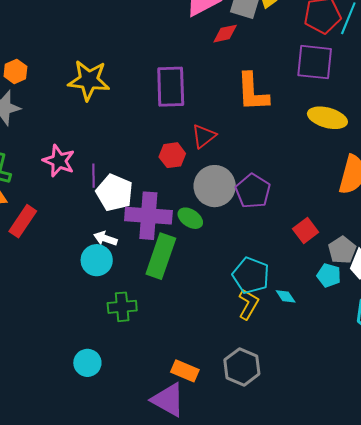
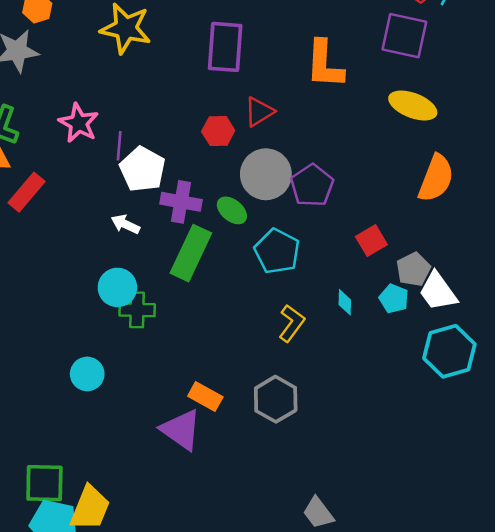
purple cross: (148, 216) -> (181, 202), size x0.7
cyan circle: (97, 260) -> (117, 287), moved
cyan pentagon: (251, 275) -> (277, 251), moved
cyan diamond: (286, 296) -> (345, 302), moved, turned 30

